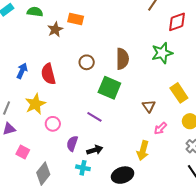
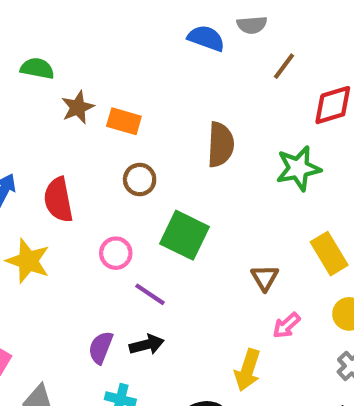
orange rectangle: (76, 19) -> (124, 121), moved
brown semicircle: (122, 59) -> (221, 145), moved
yellow star: (35, 104) -> (28, 261), turned -30
pink circle: (53, 124) -> (116, 253), moved
black arrow: (95, 150) -> (147, 345), moved

